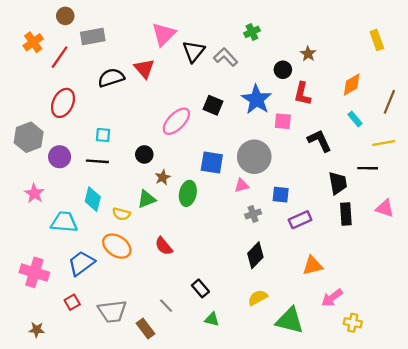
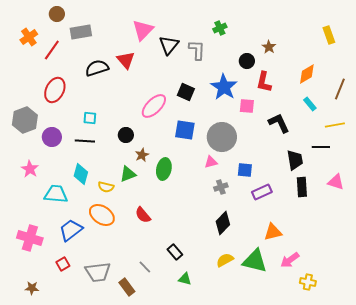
gray L-shape: (226, 57) -> (197, 50), turned 45
blue square: (212, 162) -> (185, 130), moved
green triangle: (290, 321) -> (255, 261), moved

